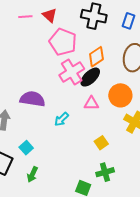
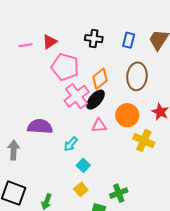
red triangle: (50, 15) -> (50, 42), turned 49
black cross: (94, 16) -> (94, 39), size x0.7
yellow square: (101, 143) -> (81, 189), moved
cyan square: (26, 148) -> (83, 165), moved

